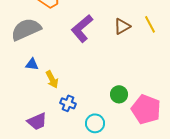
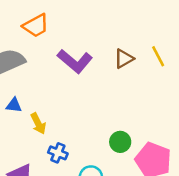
purple L-shape: (82, 28) -> (75, 61), turned -100

